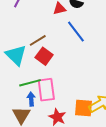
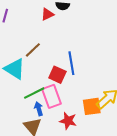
blue line: (76, 32) -> (71, 63), moved, turned 40
red square: (44, 56) -> (57, 75), moved

